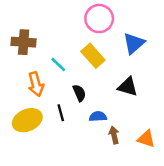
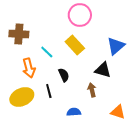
blue triangle: (134, 43) -> (116, 46), moved
blue semicircle: (98, 116) -> (74, 112), moved
brown arrow: (114, 135) -> (92, 90), moved

